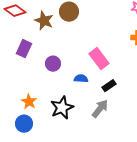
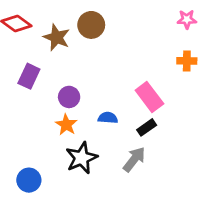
pink rectangle: (99, 59) -> (149, 97), moved
orange star: (29, 102) -> (66, 125), moved

